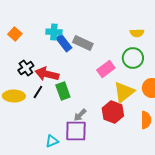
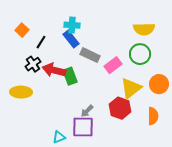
cyan cross: (54, 32) -> (72, 25), moved
yellow semicircle: (137, 33) -> (144, 29), size x1.5
gray rectangle: (83, 43) -> (90, 55), moved
green rectangle: (63, 91) -> (70, 76), moved
black line: (38, 92) -> (41, 42), moved

